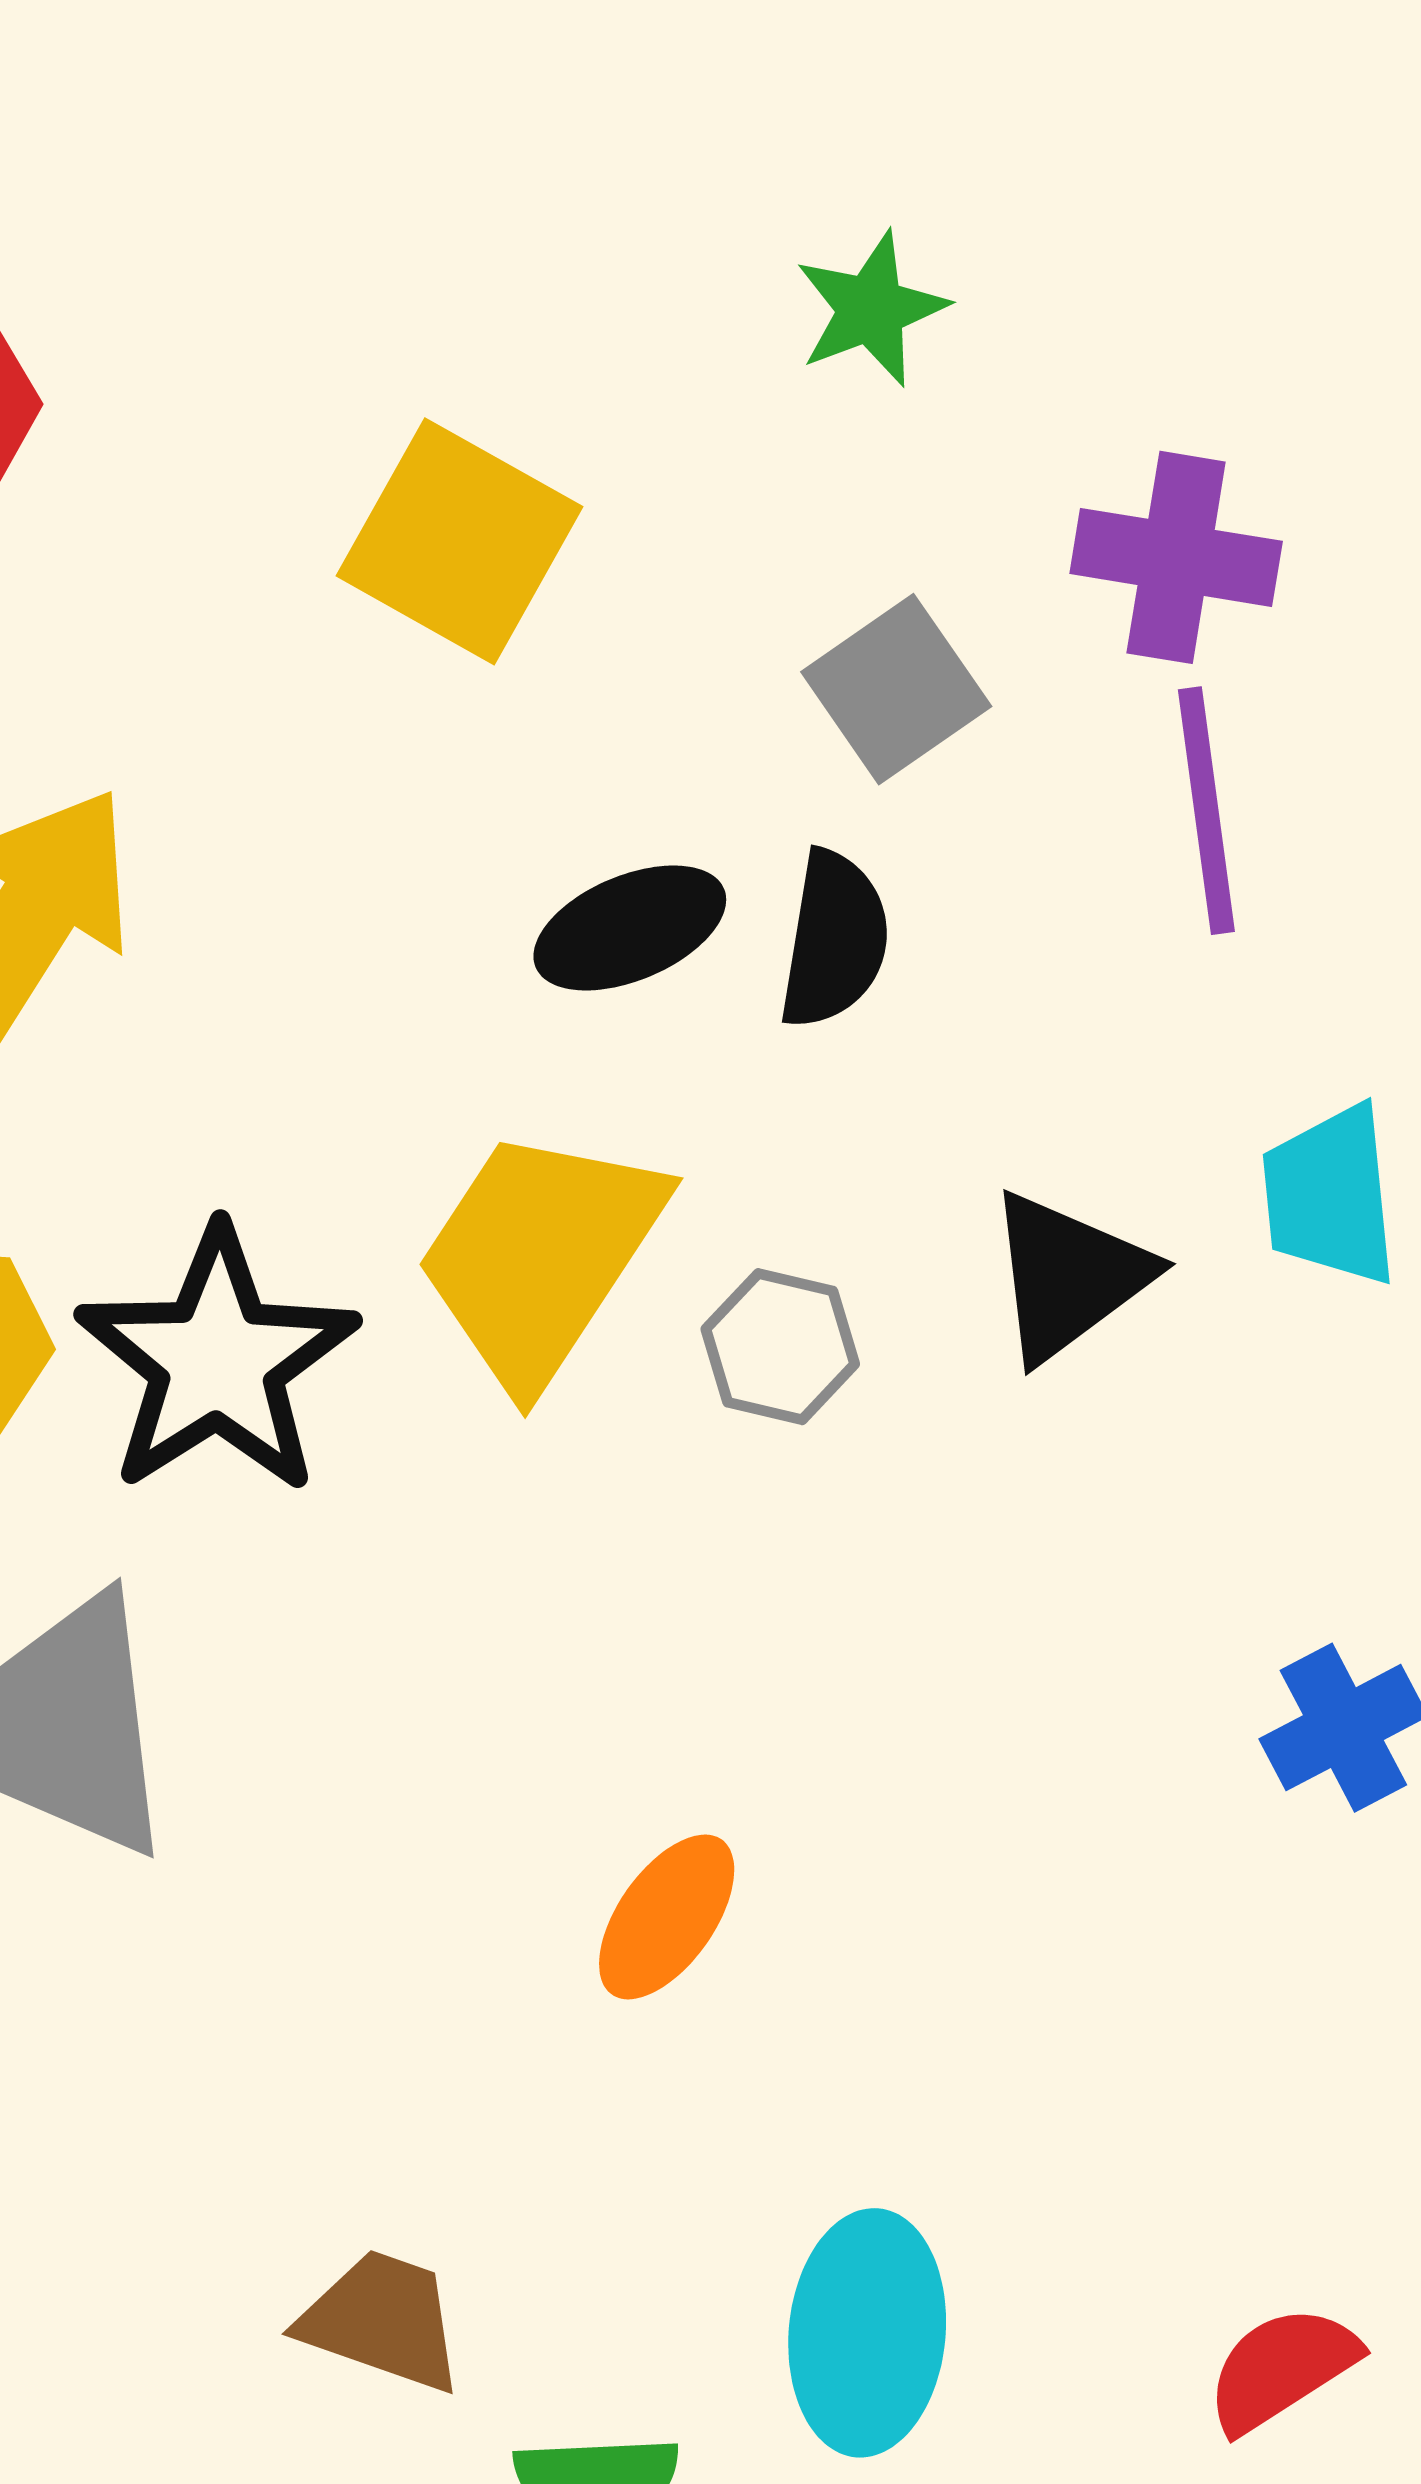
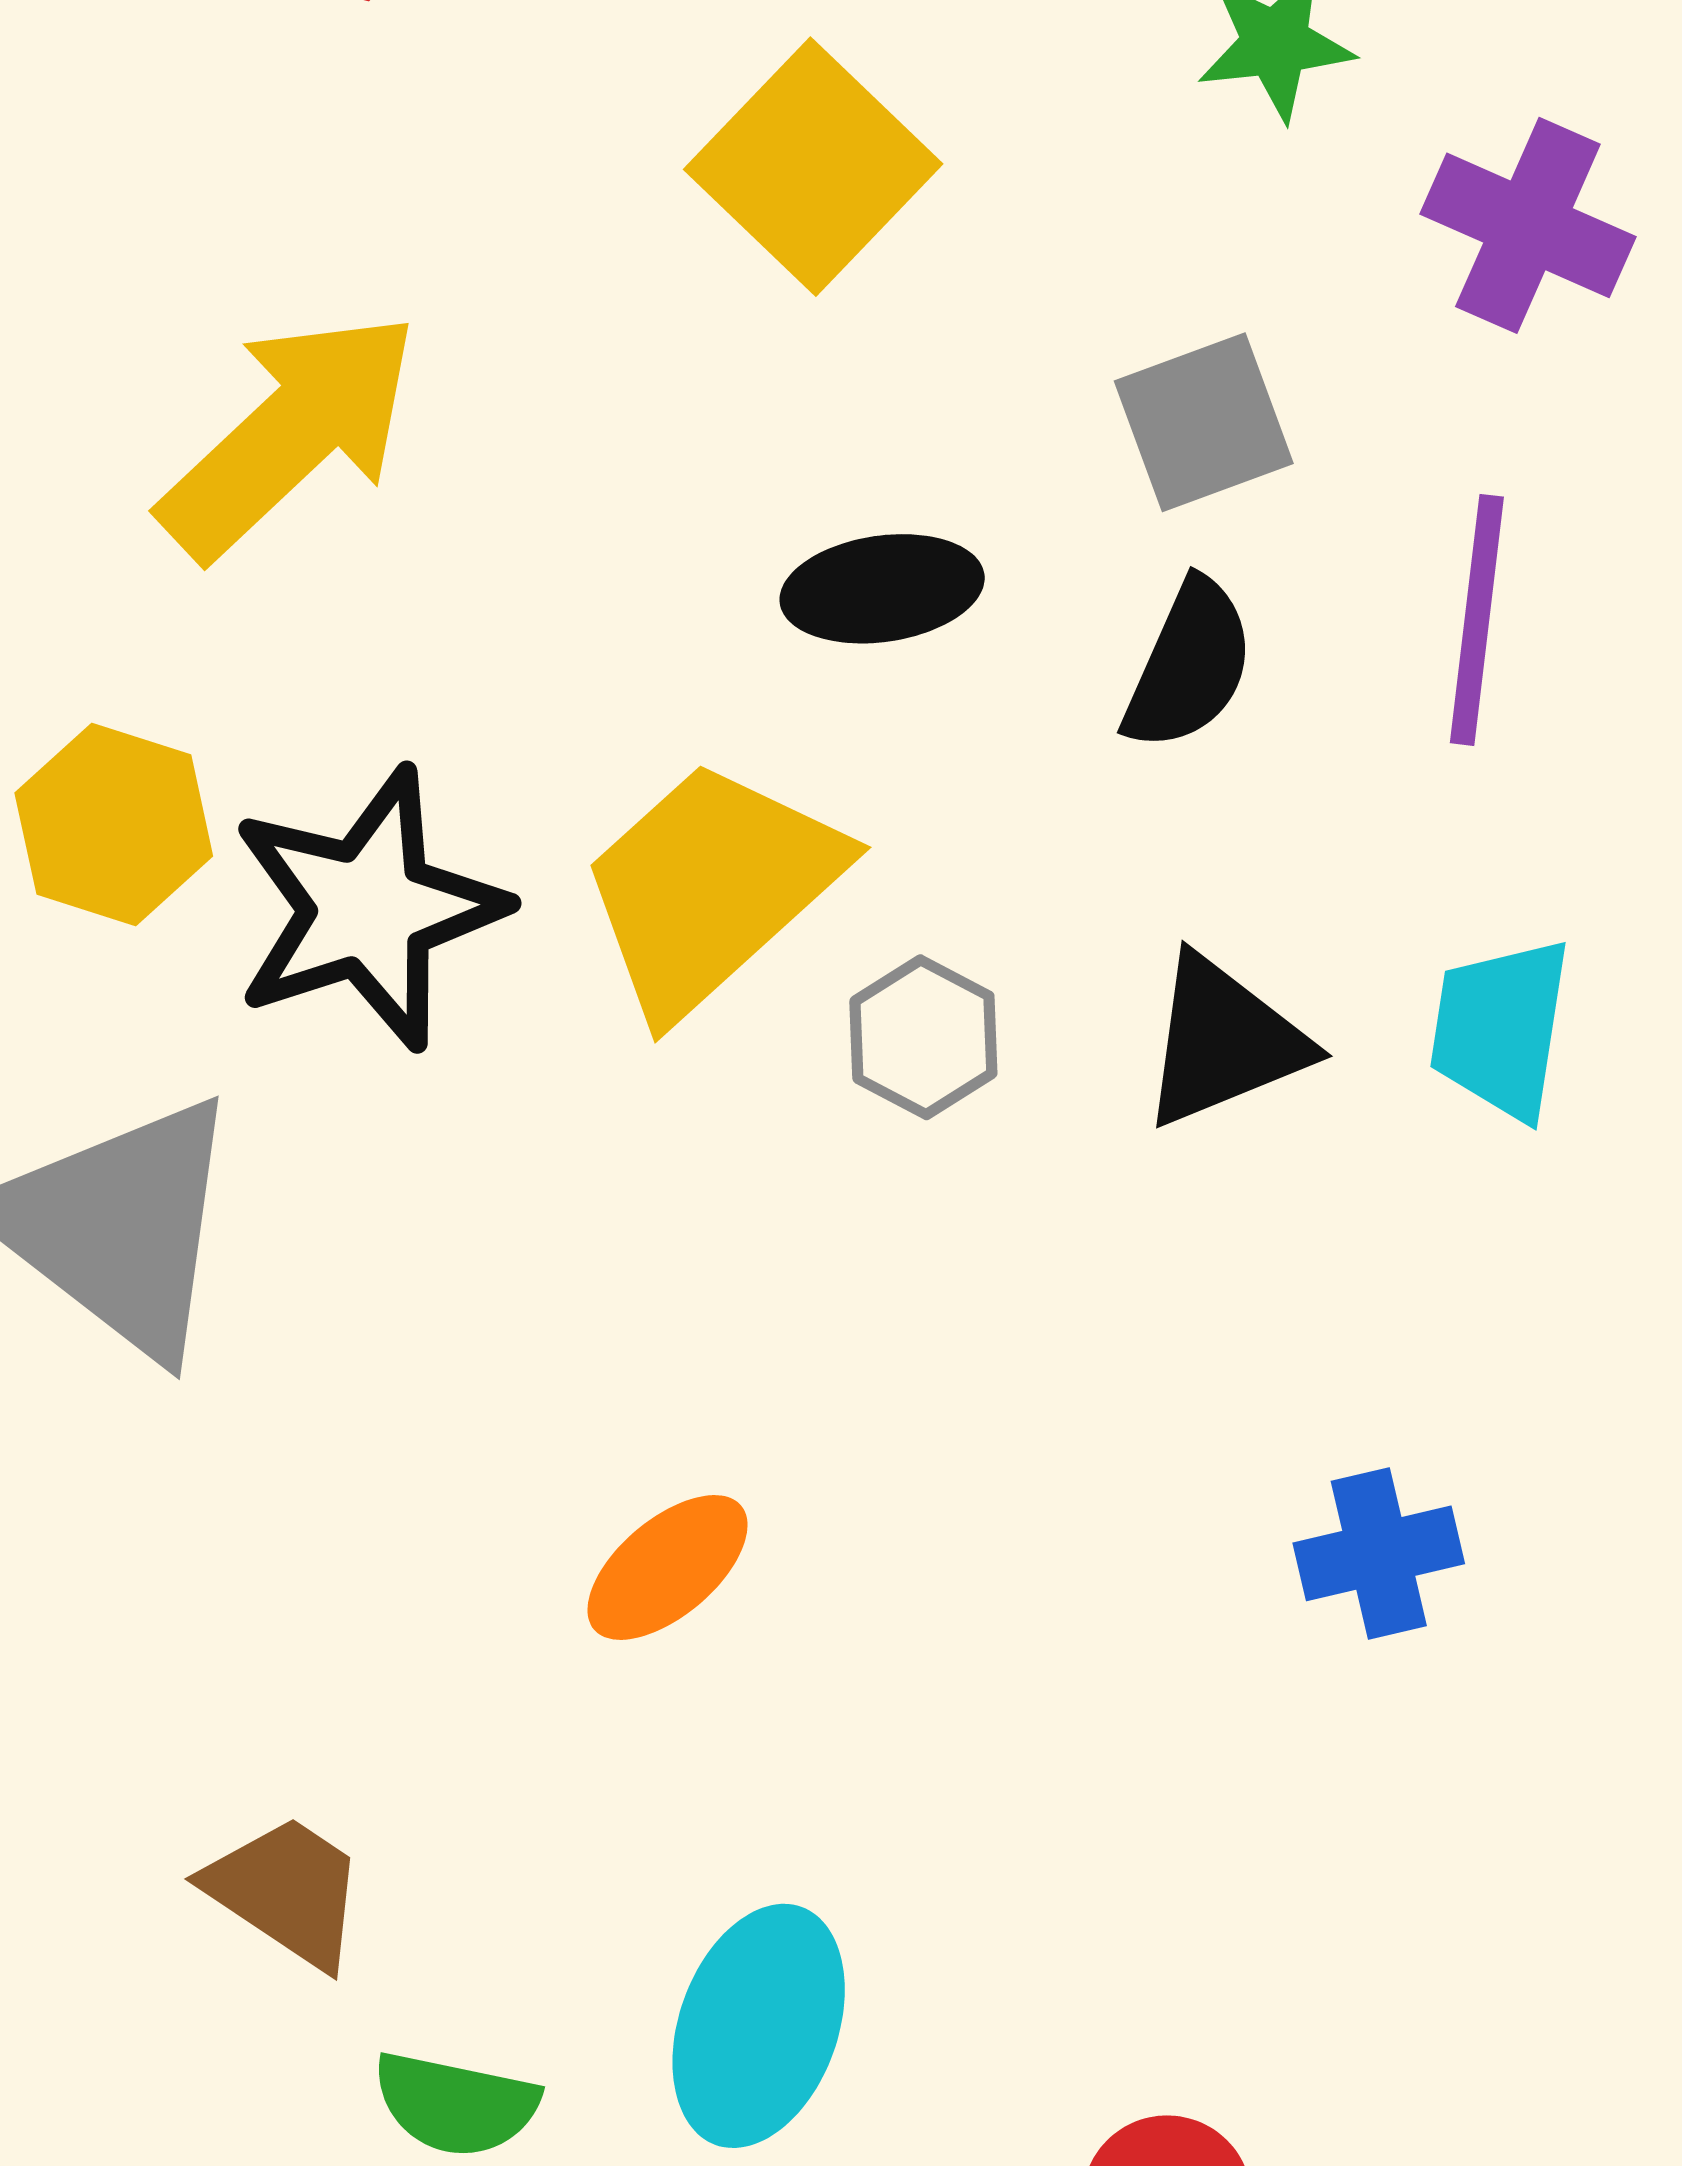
purple cross: (1176, 557) -> (1528, 225), moved
black semicircle: (834, 940) -> (1189, 665), moved

